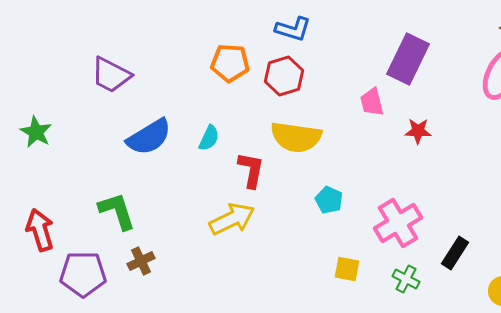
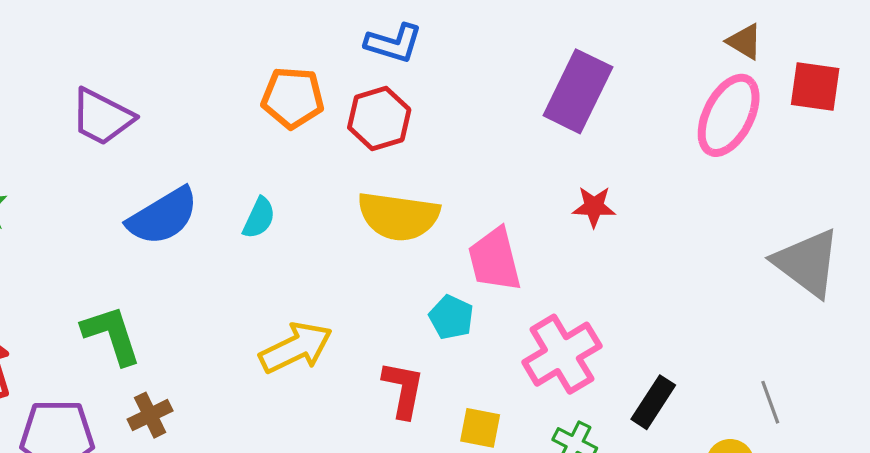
pink trapezoid: (372, 102) -> (495, 260), moved, size x1.4
red L-shape: (251, 170) -> (403, 389), moved

